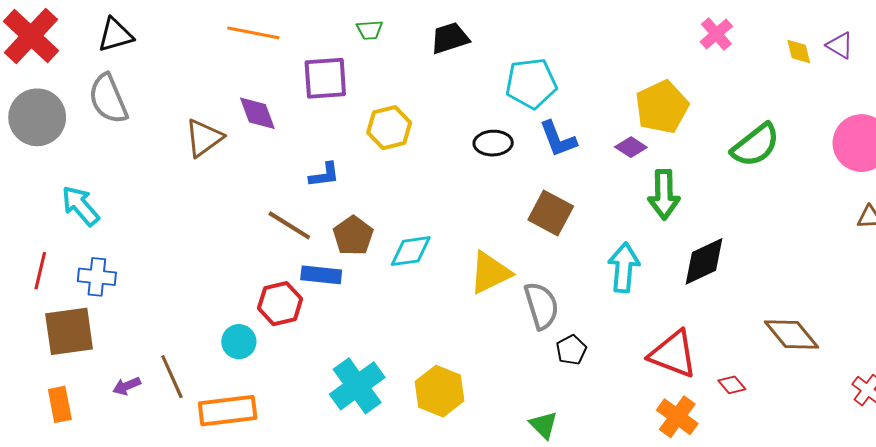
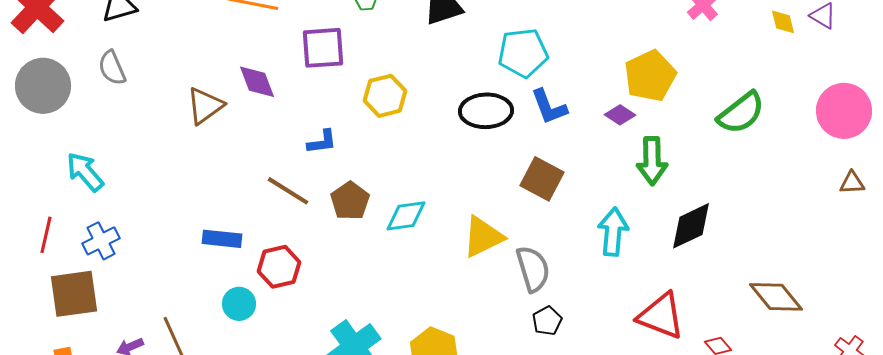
gray semicircle: (108, 99) -> (112, 68), size x0.7
black ellipse: (493, 143) -> (486, 111), size x1.4
blue rectangle: (321, 275) -> (222, 239), moved
blue cross: (97, 277) -> (101, 241), turned -33
black pentagon: (571, 350) -> (547, 321), moved

